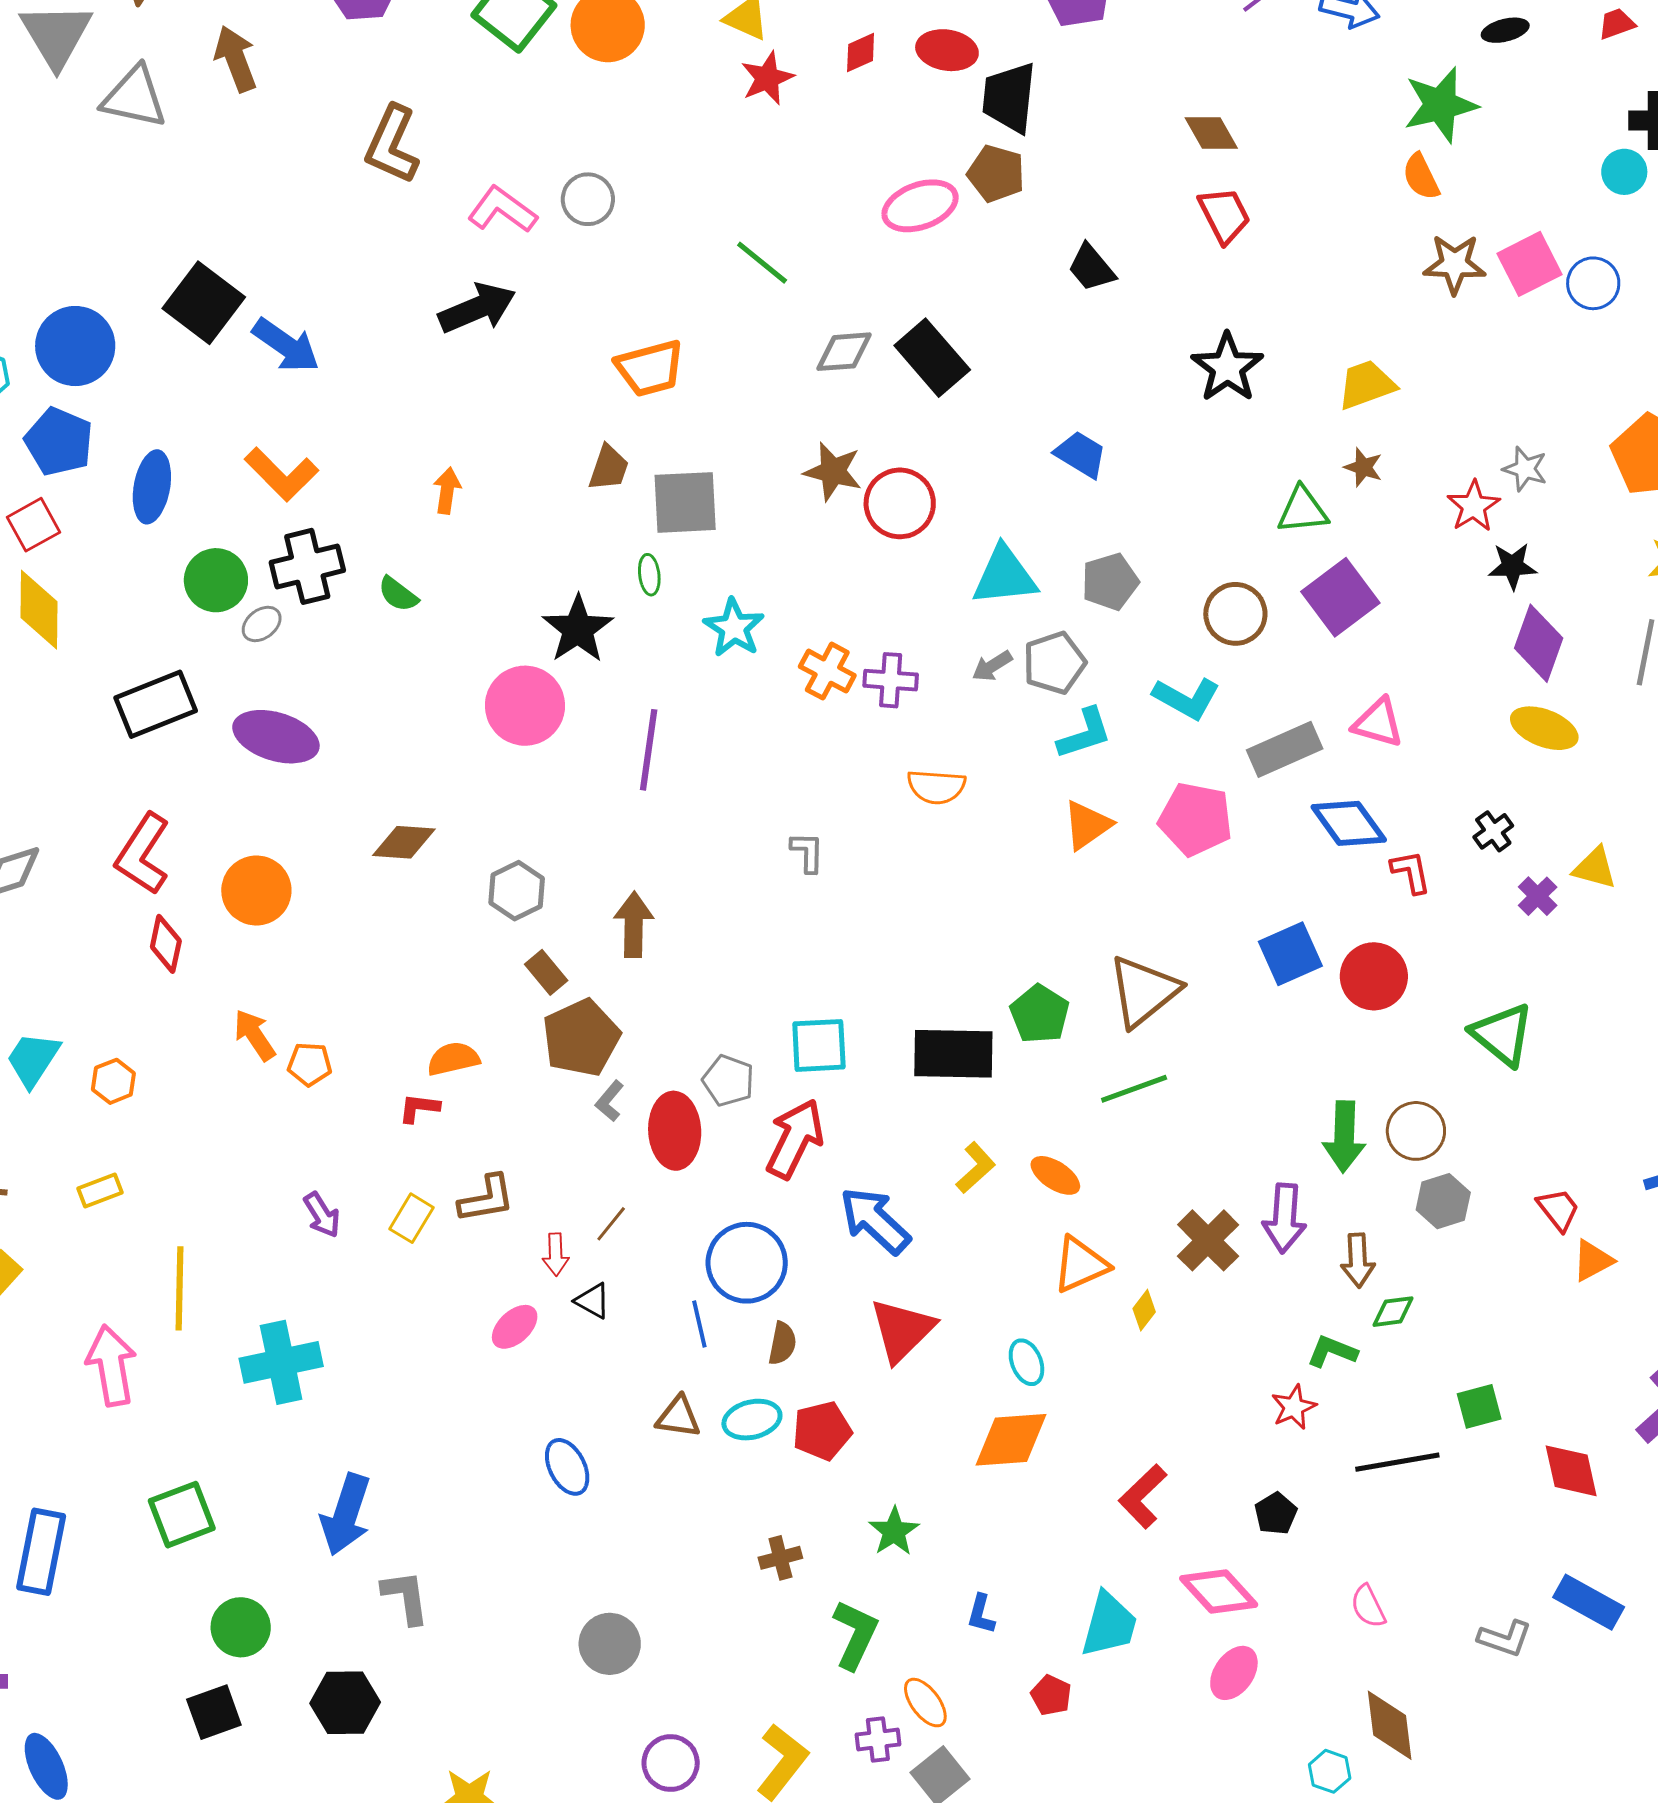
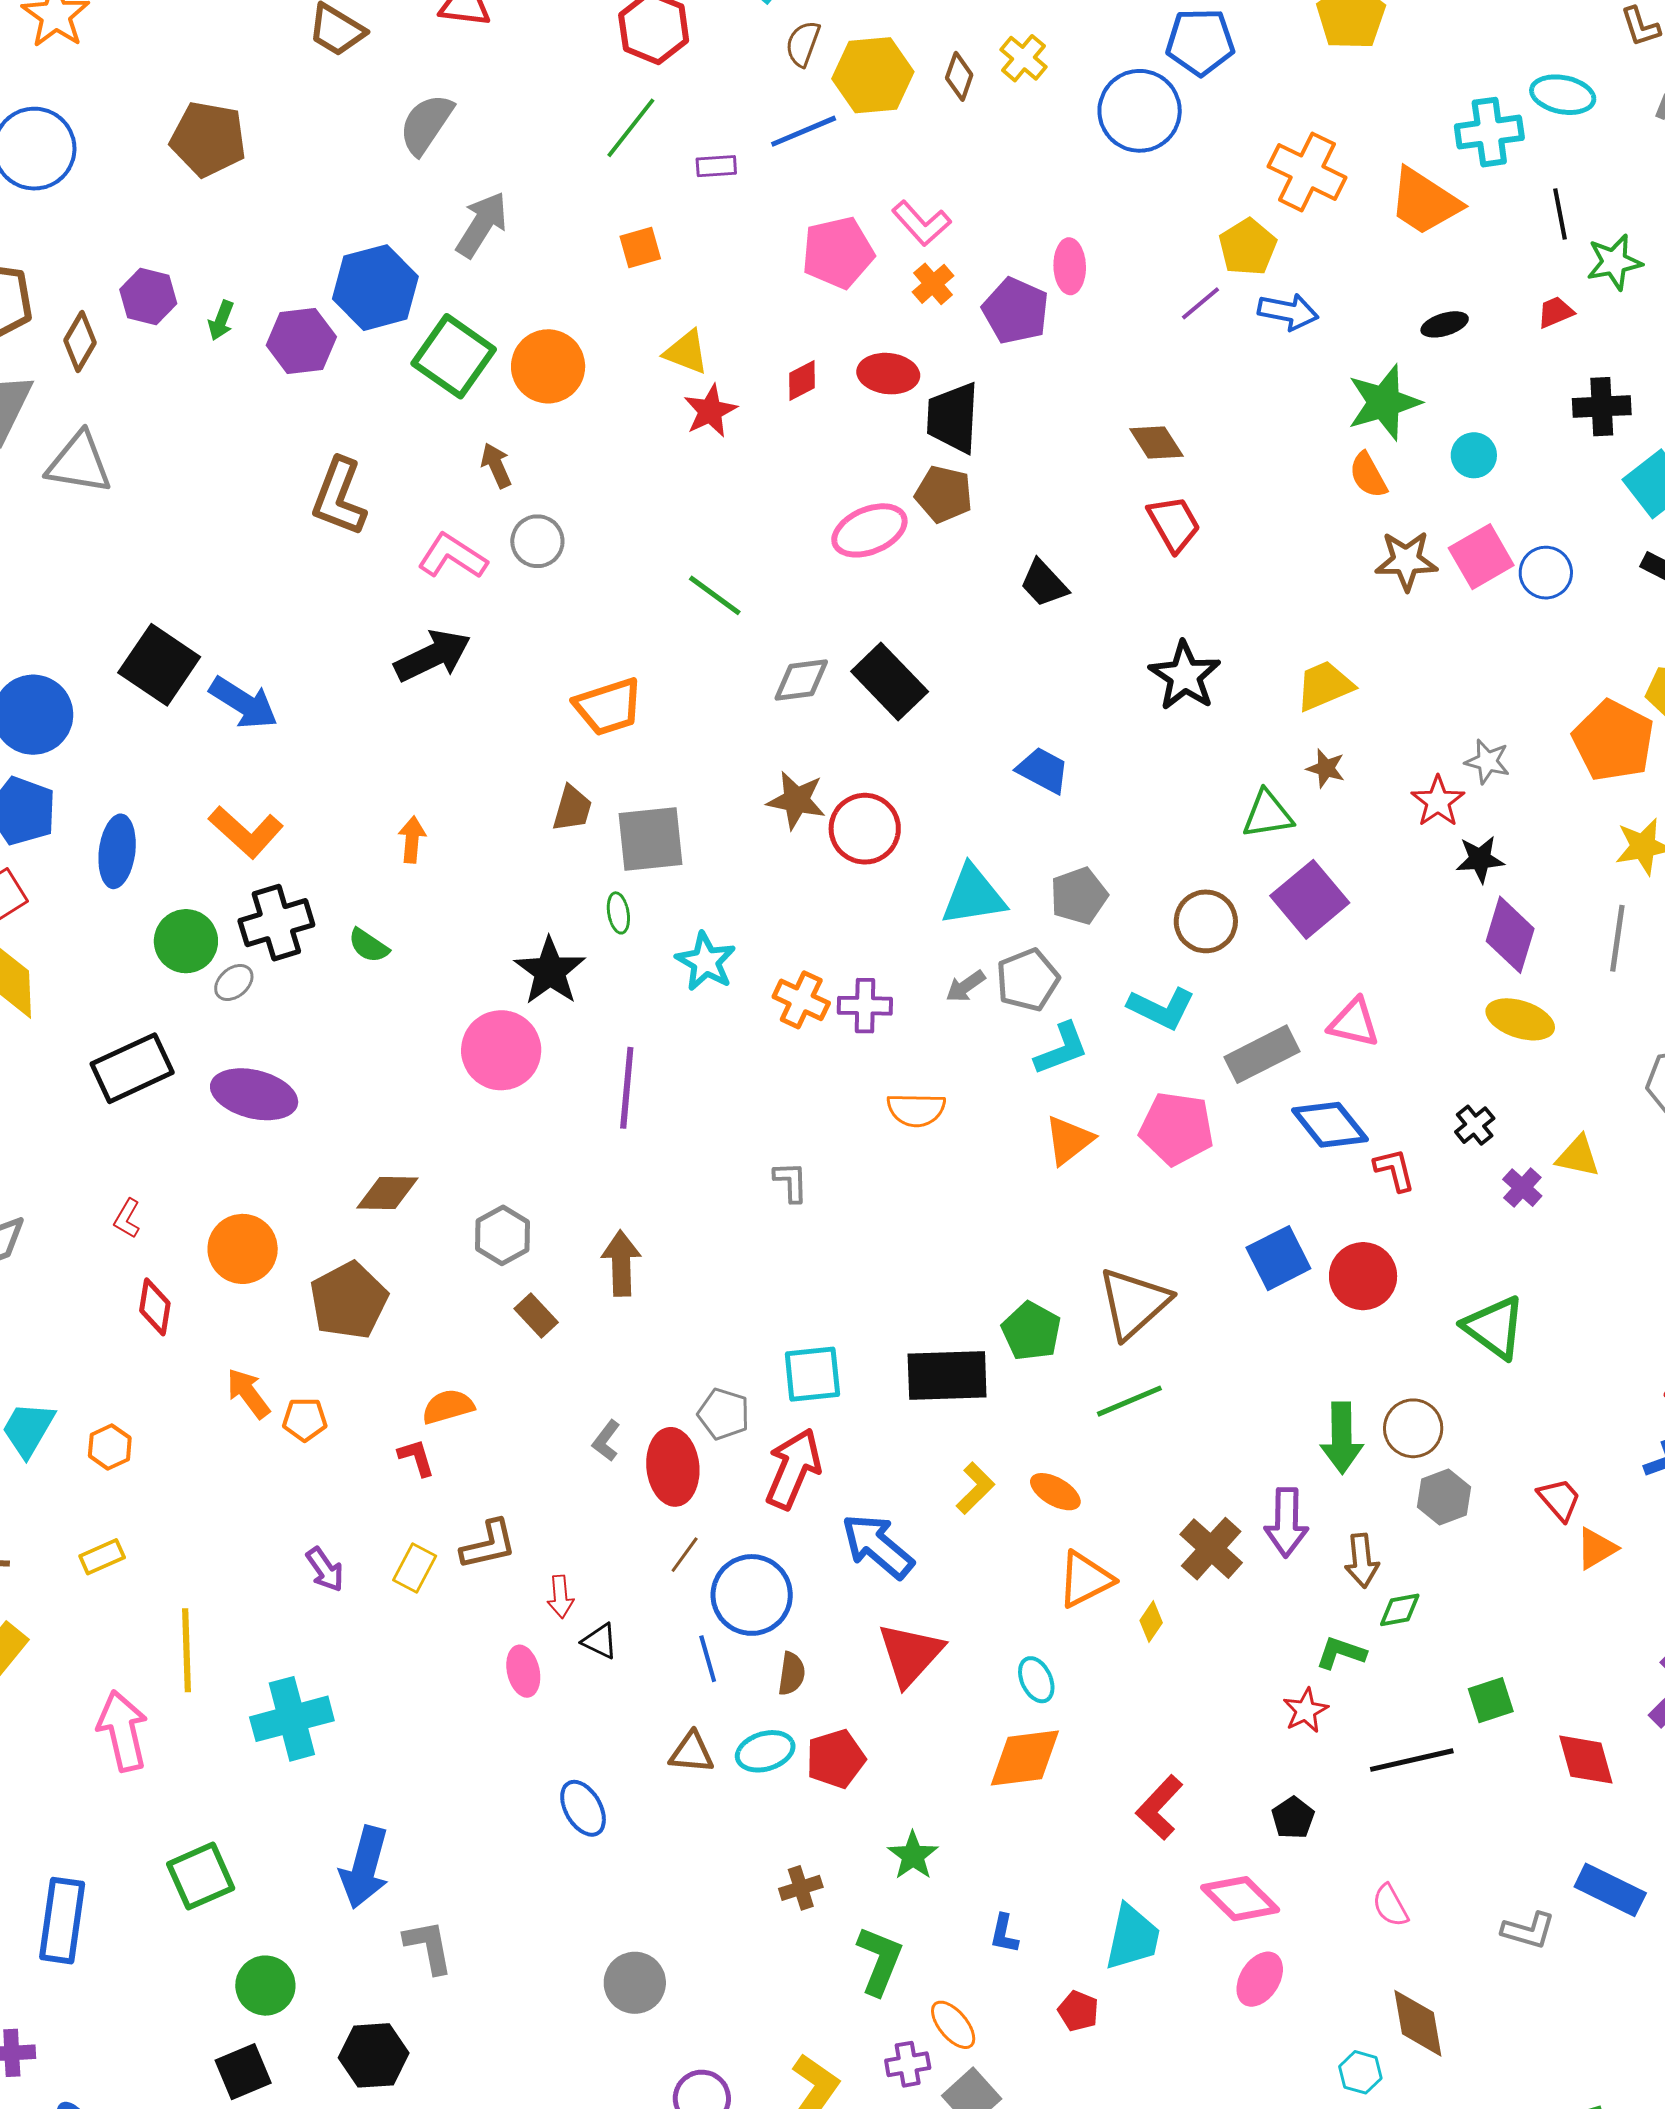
brown arrow: (236, 59) -> (496, 465), moved, size x0.7
cyan circle: (1624, 172) -> (1474, 455), moved
red L-shape: (143, 854) -> (127, 1218), size x0.5
brown pentagon: (581, 1038) -> (349, 1300), moved
red L-shape: (419, 1108) -> (416, 1458), turned 69
brown line: (611, 1224) -> (685, 1555), moved
pink ellipse: (515, 1327) -> (523, 1671), turned -57

